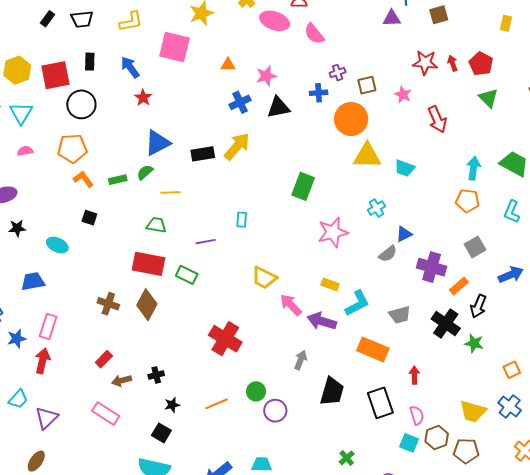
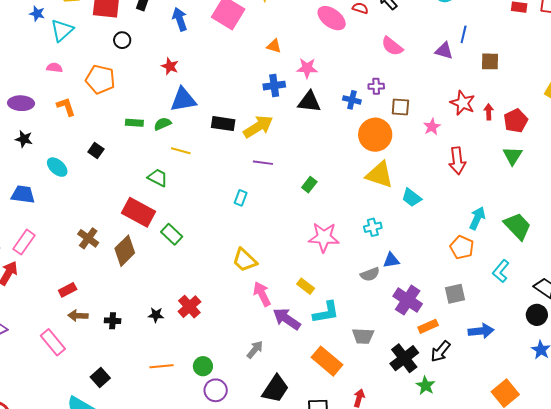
pink semicircle: (314, 34) -> (392, 46), moved, turned -30
red star: (143, 98) -> (170, 66), moved, turned -30
black circle: (81, 104) -> (122, 40), size x0.6
orange L-shape: (83, 179) -> (66, 107), moved
green rectangle: (303, 186) -> (309, 185), size x0.6
purple line: (206, 242) -> (263, 163), moved
red cross: (225, 339) -> (189, 307), size x0.7
black star: (172, 405) -> (156, 315), moved

